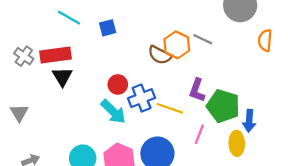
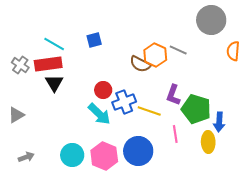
cyan line: (69, 18) -> (54, 44), moved
gray triangle: (19, 113) -> (16, 115), turned 30
pink line: (199, 134) -> (175, 134), turned -30

